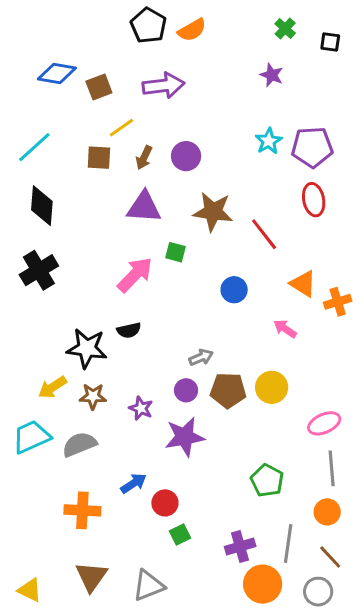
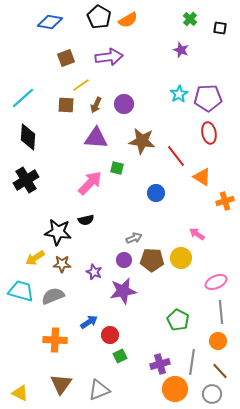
blue diamond: (57, 74) -> (50, 22), moved
orange triangle: (303, 284) -> (202, 177), moved
pink arrow: (285, 329) -> (197, 234), moved
cyan trapezoid: (31, 437) -> (21, 291), turned 40

